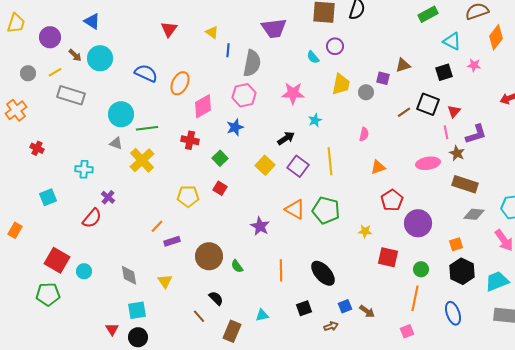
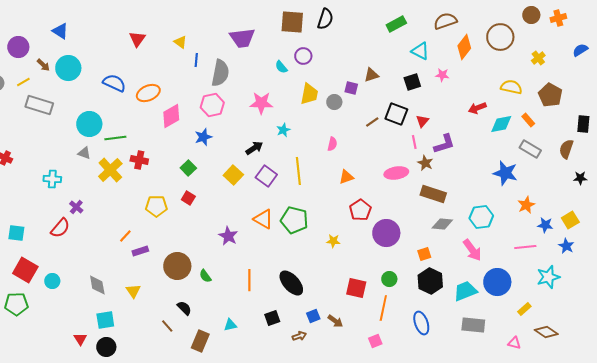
orange ellipse: (180, 83) -> (148, 93), turned 40
red cross: (190, 140) -> (139, 160), moved
cyan square: (48, 197) -> (16, 233), moved, turned 30
red square: (388, 257) -> (356, 288), moved

